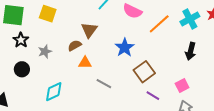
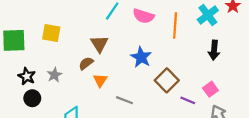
orange line: (159, 24) -> (175, 26), turned -35
black star: (21, 40) -> (27, 76), moved
orange triangle: (85, 63) -> (100, 80), turned -48
purple line: (153, 96) -> (188, 100), moved

